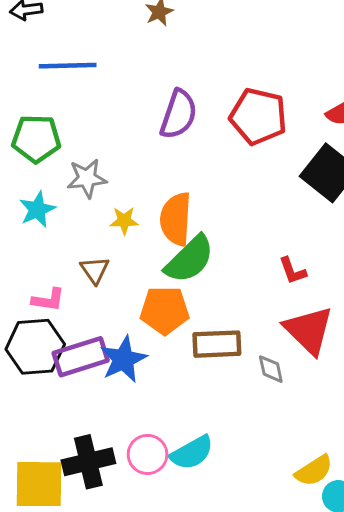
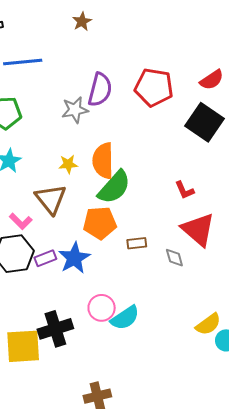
gray star: (87, 178) -> (75, 110), moved
brown triangle: (95, 270) -> (51, 199), size x1.6
pink L-shape: (48, 300) -> (21, 221), turned 40
brown rectangle: (217, 344) -> (137, 243), size x0.6
purple rectangle: (81, 357) -> (45, 258), size x0.6
pink circle: (148, 454) -> (102, 308), moved

